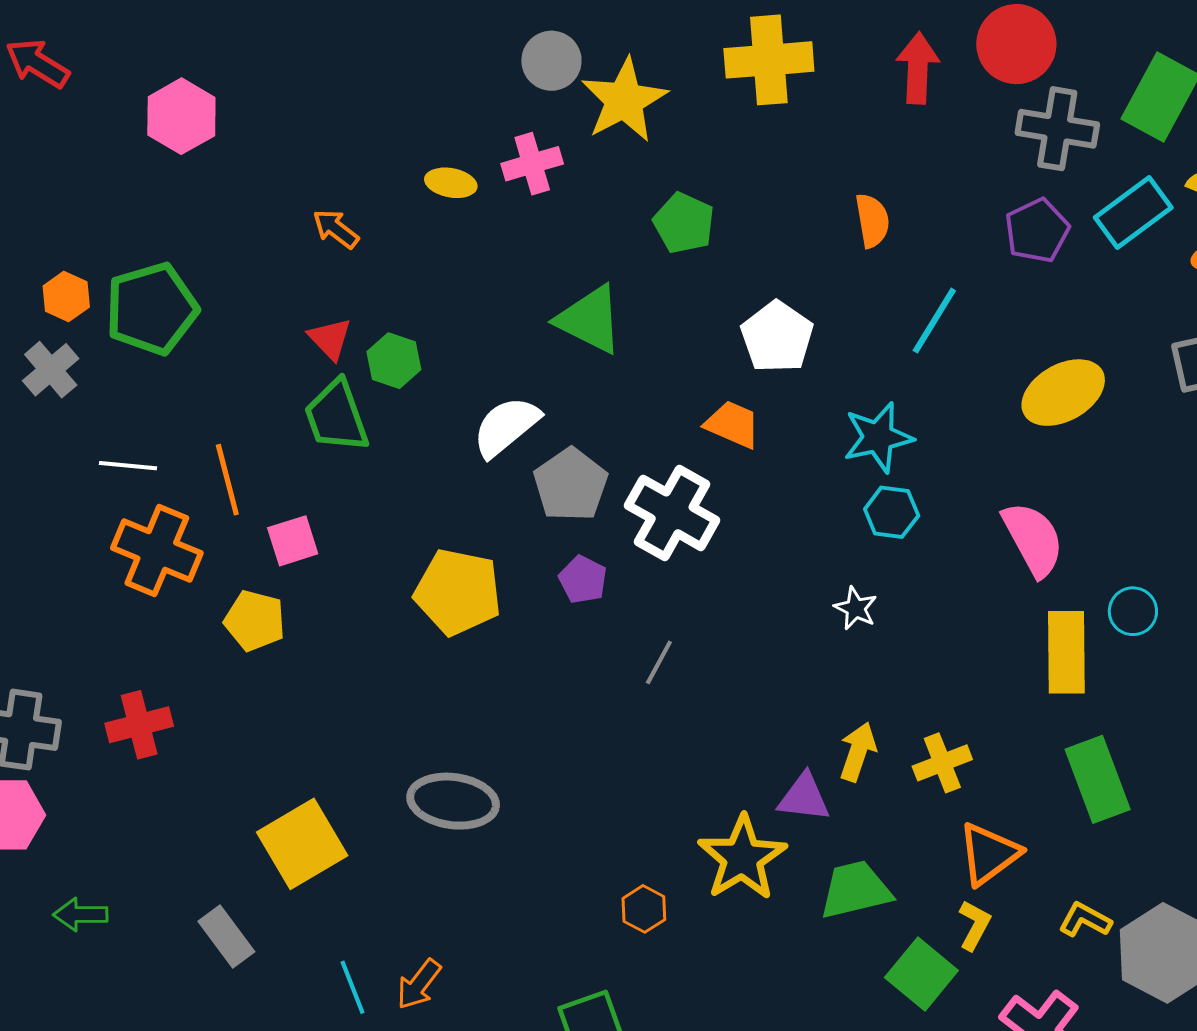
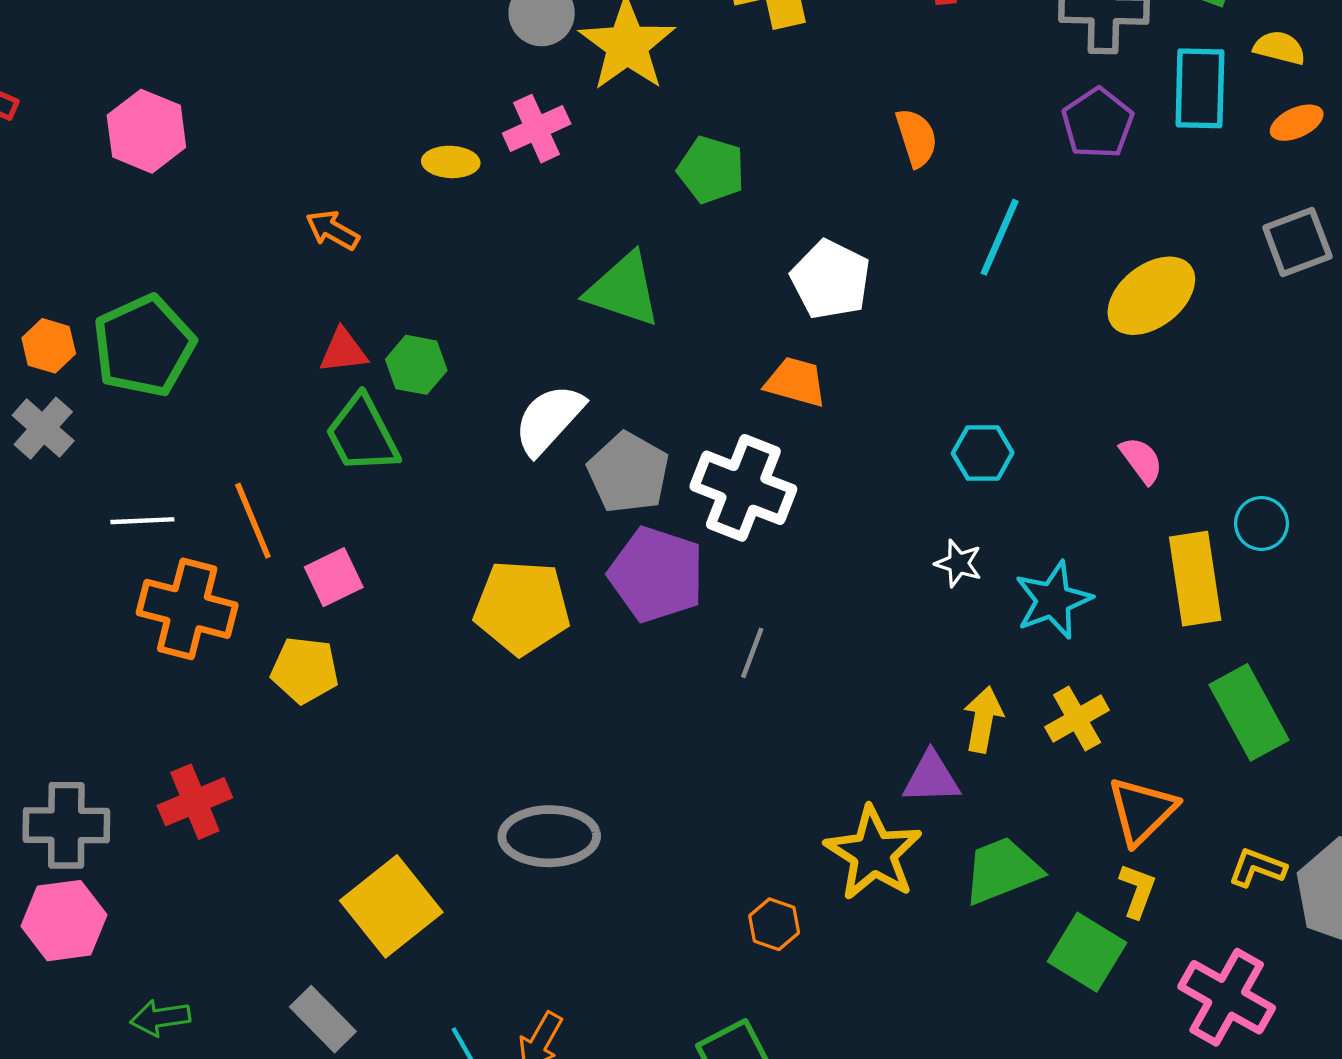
cyan rectangle: (1133, 213) -> (1200, 88), turned -44
red triangle: (330, 339) -> (343, 351), turned -45
cyan star: (878, 437) -> (1053, 600), moved
pink semicircle: (1033, 539) -> (1141, 460), size x0.6
purple pentagon: (583, 580) -> (656, 574), size x1.8

